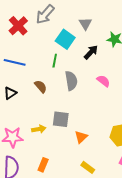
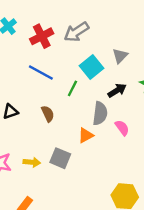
blue line: (15, 62) -> (41, 73), moved
gray semicircle: (71, 81) -> (100, 113), moved
orange triangle: (81, 137) -> (86, 135), moved

